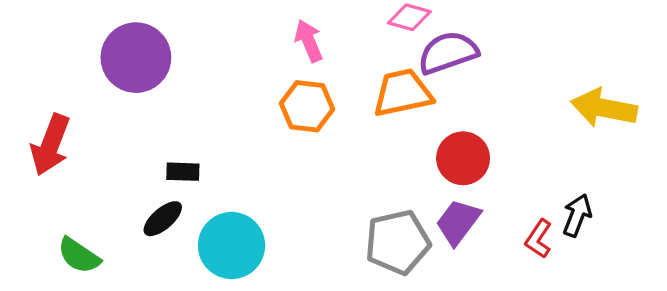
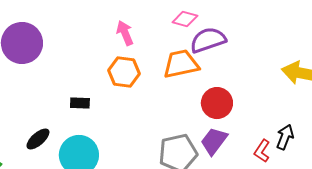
black rectangle: (183, 172) -> (80, 103), moved

